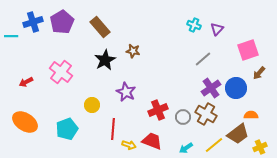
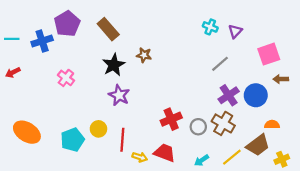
blue cross: (33, 22) -> (42, 41), moved
pink cross: (61, 72) -> (66, 78), size x0.7
brown arrow: (259, 73) -> (281, 79), turned 48
red arrow: (26, 82) -> (13, 72), moved
purple star: (126, 92) -> (119, 95), moved
yellow circle: (92, 105) -> (98, 129), moved

